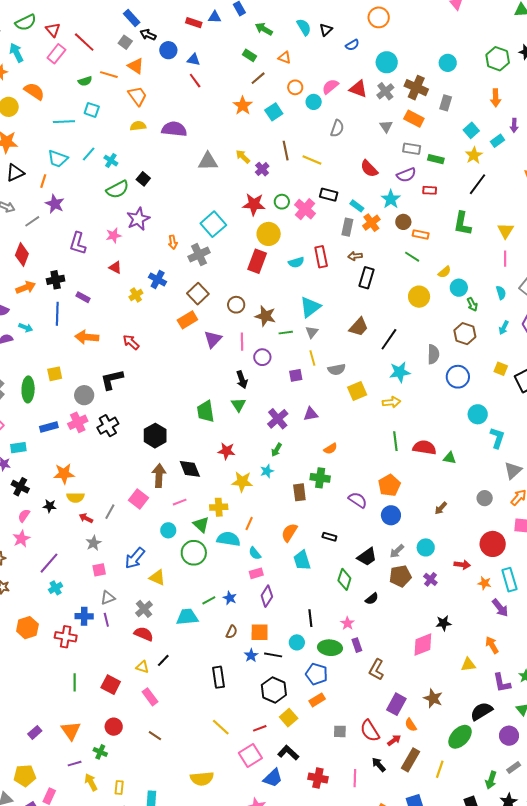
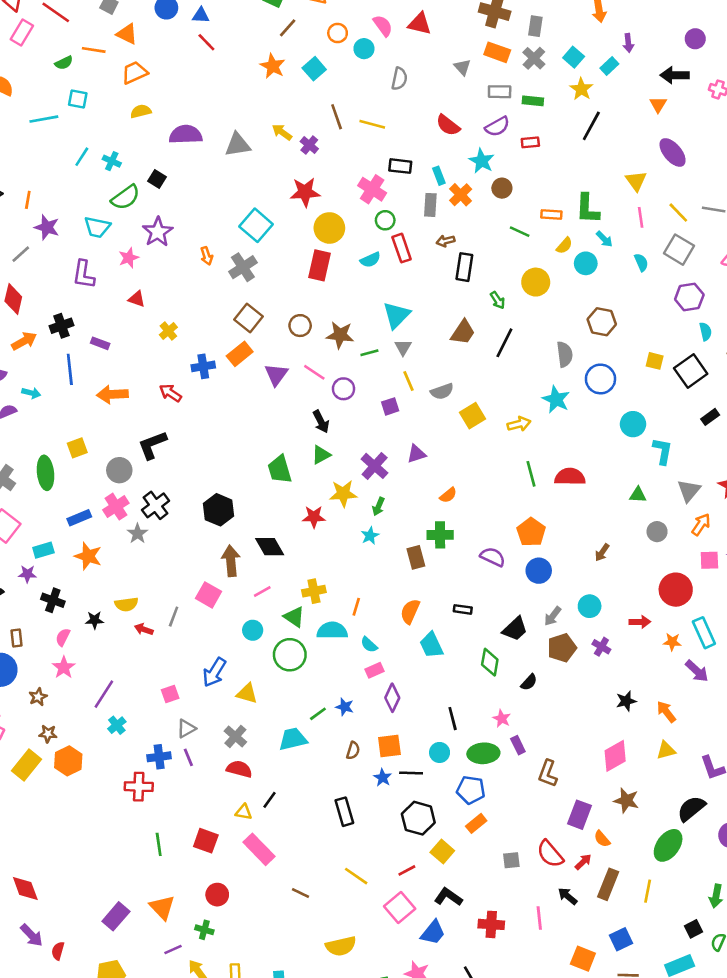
pink semicircle: (330, 87) -> (383, 26), turned 102
gray cross: (385, 91) -> (534, 58), moved
orange trapezoid: (137, 96) -> (134, 73), turned -70
purple semicircle: (174, 129) -> (186, 135), moved
cyan trapezoid: (58, 159) -> (97, 227), moved
green circle: (282, 202) -> (385, 220), moved
cyan rectangle: (357, 206) -> (439, 176), turned 40
green L-shape: (462, 224) -> (587, 209), moved
orange rectangle: (421, 235) -> (551, 215), moved
blue cross: (158, 280) -> (203, 366), moved, turned -30
green arrow: (472, 304) -> (498, 300), moved
cyan arrow: (504, 328) -> (604, 239), moved, turned -64
pink line: (242, 342) -> (314, 372), turned -48
cyan star: (400, 372) -> (556, 399), moved, turned -30
green triangle: (238, 405) -> (321, 455), turned 42
green triangle: (450, 458) -> (638, 495), moved
orange star: (64, 474) -> (88, 556), moved, turned 30
yellow star: (242, 482) -> (343, 494), moved
gray star: (94, 543) -> (138, 534), moved
orange hexagon: (27, 628) -> (68, 761), moved
pink diamond: (423, 645) -> (615, 756), moved
orange arrow: (492, 645) -> (666, 712), moved
pink rectangle: (150, 697) -> (259, 849), size x1.4
purple rectangle: (35, 732) -> (116, 916), size x1.5
brown line: (155, 736) -> (301, 893), moved

